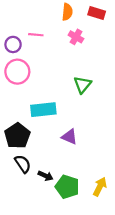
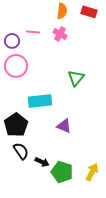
pink cross: (76, 37) -> (60, 34), moved

